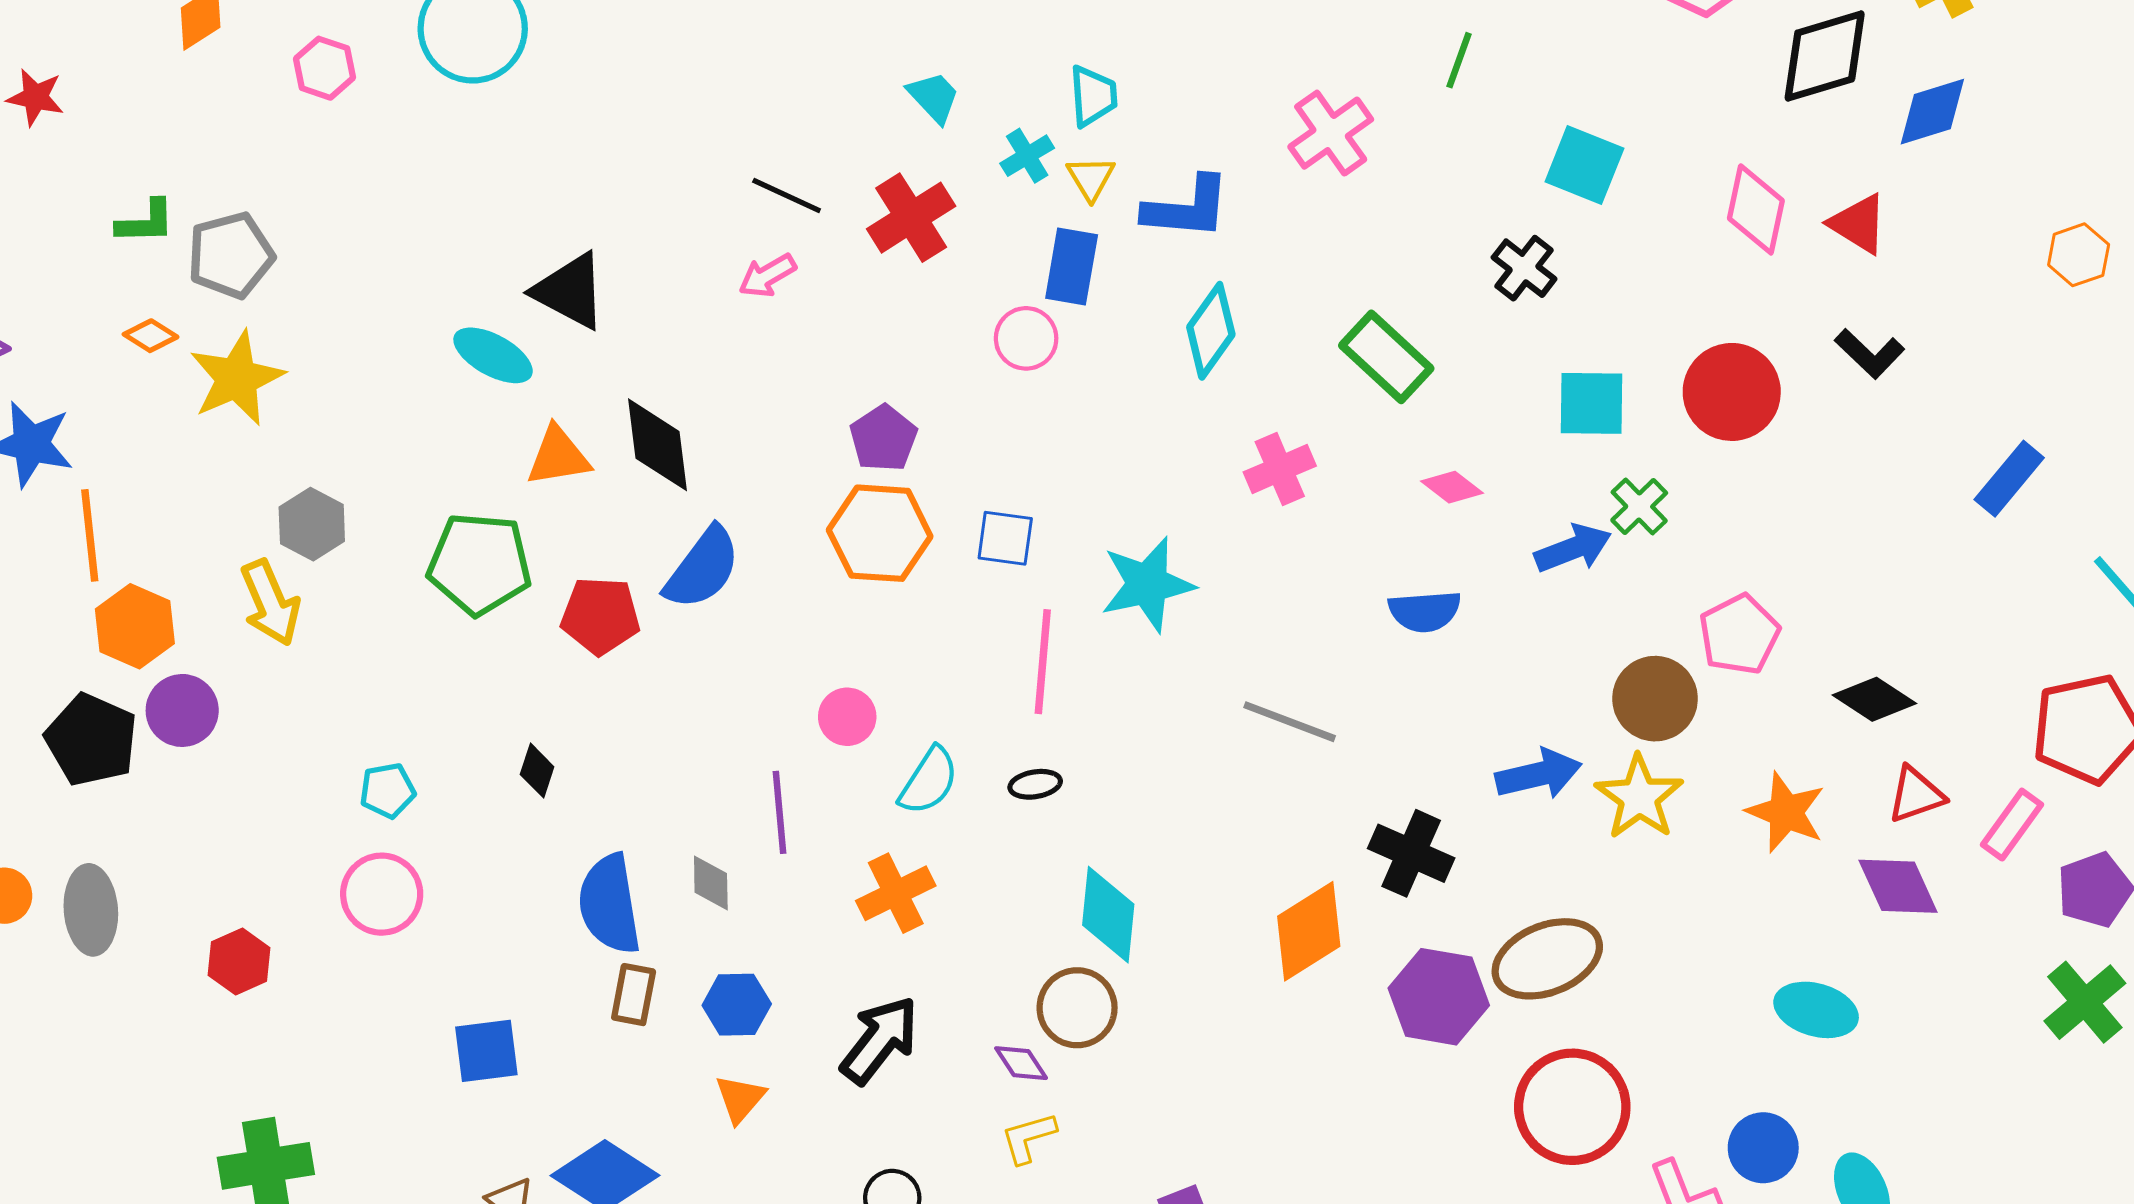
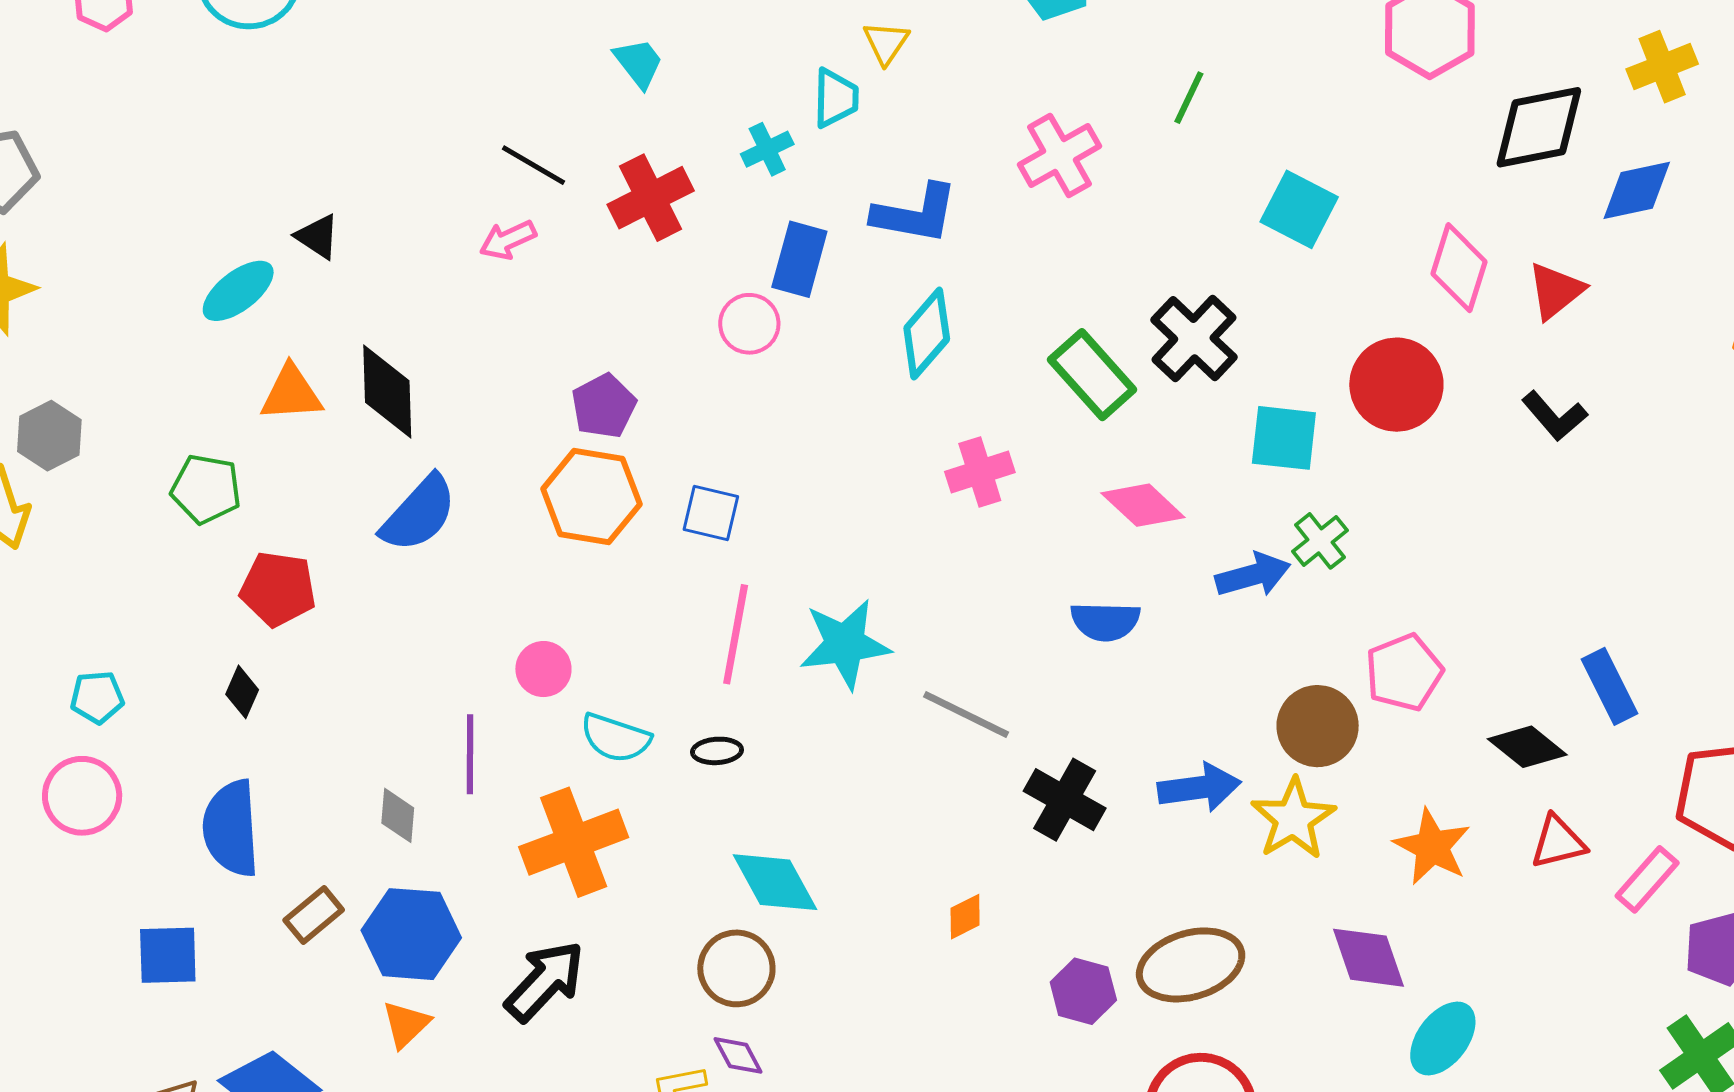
cyan trapezoid: (934, 97) -> (639, 63), moved
yellow triangle: (1091, 178) -> (886, 43), moved
red triangle: (1858, 224) -> (1556, 291), turned 44
black cross: (1524, 268) -> (1194, 339), moved, size x1.4
black triangle: (570, 291) -> (318, 237), size x0.6
cyan ellipse: (493, 355) -> (238, 291), turned -72
red circle: (1732, 392) -> (1396, 385), moved
blue rectangle: (2009, 479) -> (1609, 686), moved, turned -72
pink diamond: (1452, 487) -> (1143, 505), size x1.4
green pentagon: (479, 564) -> (206, 489), size x0.7
cyan star: (1147, 584) -> (845, 644), moved
red pentagon: (600, 616) -> (278, 589), moved
cyan semicircle: (929, 781) -> (616, 738), turned 70
black cross: (1411, 853) -> (1065, 800), moved
purple diamond: (1898, 886) -> (1368, 958), moved
orange cross: (896, 893) -> (574, 842), size x1.4
blue semicircle: (610, 904) -> (231, 828), moved
cyan diamond: (1108, 915) -> (775, 882), turned -40
orange diamond: (1309, 931) -> (965, 917), size x0.5
brown rectangle: (634, 995) -> (314, 915), turned 34
purple hexagon: (1439, 997) -> (1083, 991), size x0.7
blue hexagon: (737, 1005) -> (411, 934), size x1.5
cyan ellipse: (1816, 1010) -> (1443, 1039), turned -74
purple diamond: (1021, 1063) -> (738, 1055), moved

